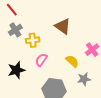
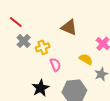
pink semicircle: (41, 60) -> (55, 65), turned 136
black star: (16, 70) -> (41, 88), moved

